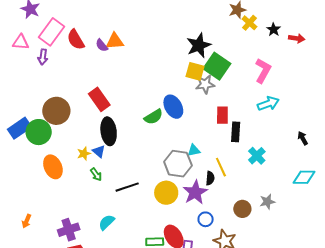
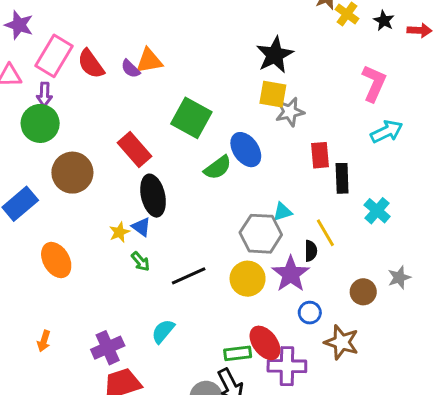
green square: (217, 66) -> (191, 118), moved
green circle: (39, 132) -> (40, 123), moved
orange ellipse: (53, 167) -> (56, 260), moved

